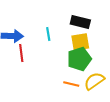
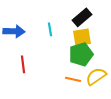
black rectangle: (80, 22) -> (82, 17), turned -54
red line: (21, 53) -> (23, 64), moved

